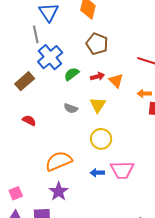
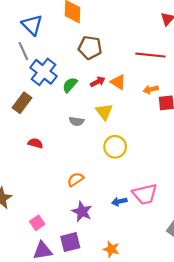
orange semicircle: (59, 161) -> (75, 179), size x0.6
pink trapezoid: (122, 170) -> (145, 194), moved
blue arrow: (97, 173) -> (119, 202), moved

